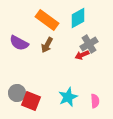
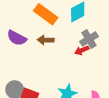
brown arrow: (47, 45) -> (46, 40), turned 63

